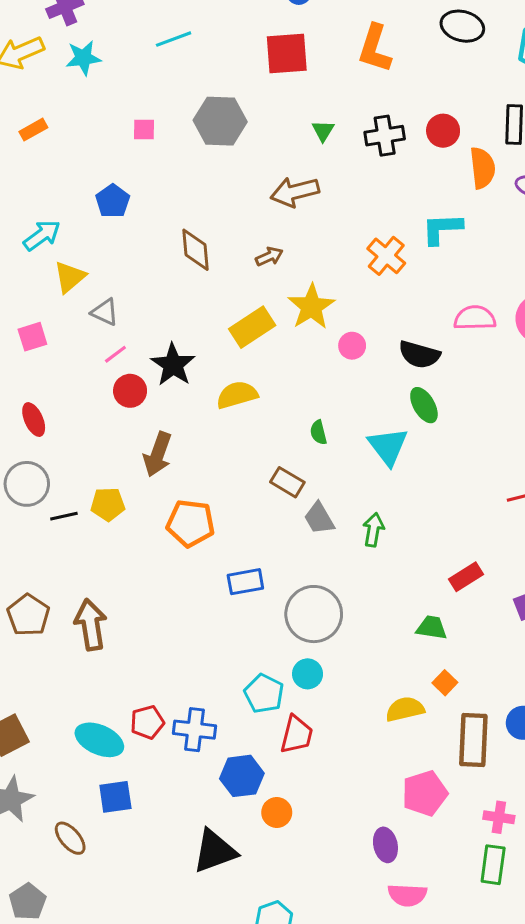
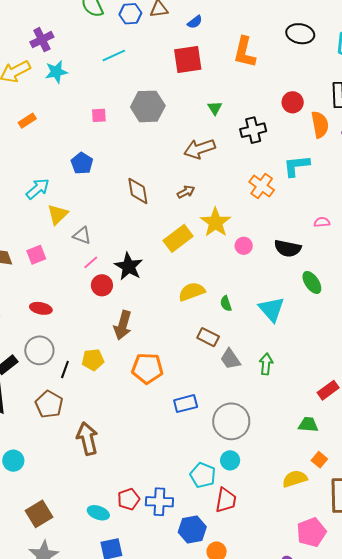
black cross: (385, 136) -> (253, 130), moved
pink semicircle: (475, 318) -> (322, 222), size x0.6
yellow semicircle: (237, 395) -> (192, 292), moved
green ellipse: (424, 405) -> (312, 282), moved
red ellipse: (34, 420) -> (41, 308), turned -50
black line: (64, 516) -> (65, 370), turned -54
brown pentagon: (28, 615) -> (49, 404), moved
cyan ellipse: (99, 740) -> (98, 513), size x0.7

